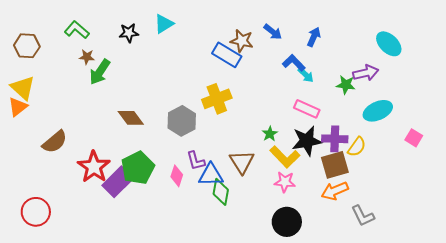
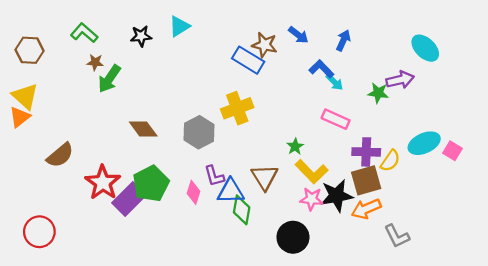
cyan ellipse: (378, 111) -> (424, 143), moved
black star: (307, 141) -> (337, 196), moved
black circle: (287, 222) -> (293, 237), moved

